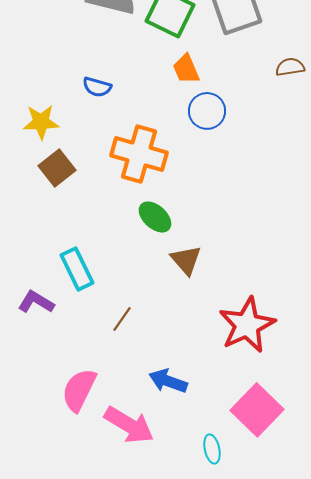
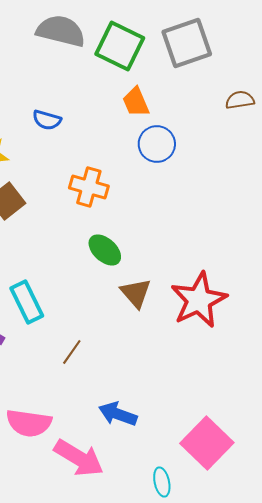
orange cross: (139, 154) -> (89, 187), size x0.7
red star: (247, 325) -> (199, 300), moved
pink semicircle: (79, 390) -> (29, 423), turned -108

